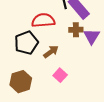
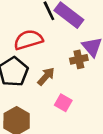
brown cross: (76, 30) -> (79, 59), moved

